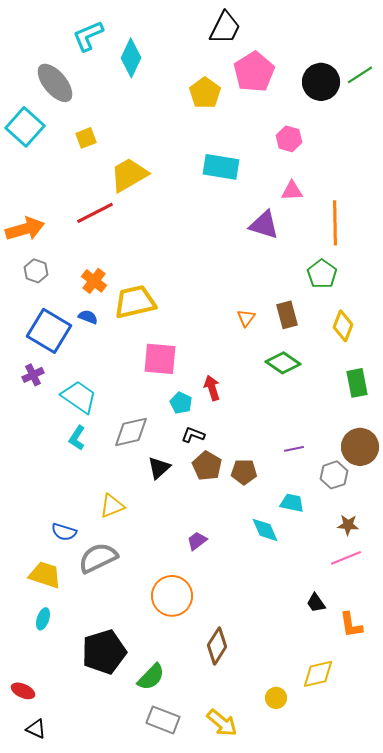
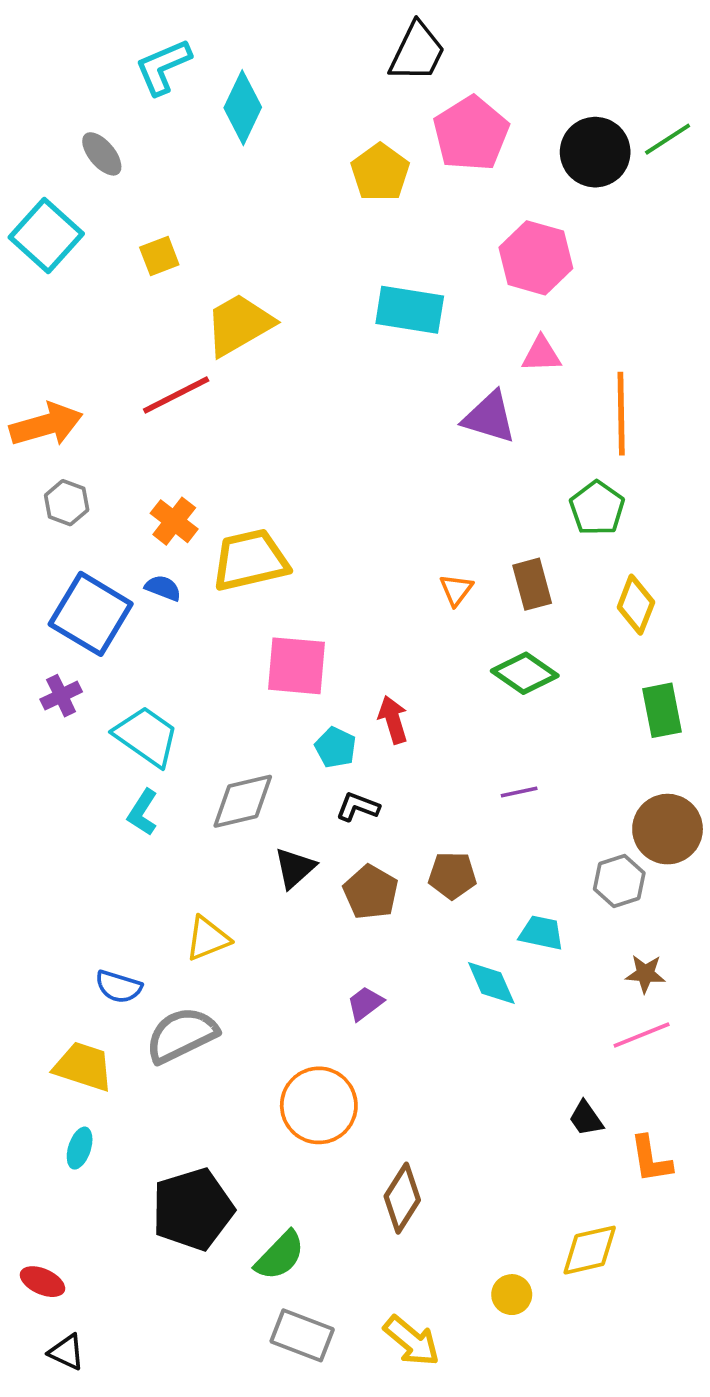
gray ellipse: (55, 83) -> (102, 154), size x0.6
pink hexagon: (289, 139) -> (536, 258), size x1.5
purple line: (294, 449) -> (519, 792), moved
brown pentagon: (207, 466) -> (371, 892), moved

